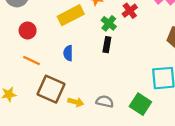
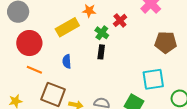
red circle: (28, 30) -> (29, 43), size x1.6

